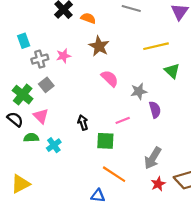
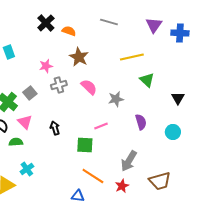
gray cross: (40, 59) -> (59, 85), moved
purple semicircle: (155, 110) -> (141, 122), moved
black arrow: (83, 123) -> (55, 128), moved
cyan cross: (54, 145) -> (27, 169), moved
red star: (158, 184) -> (122, 186), moved

